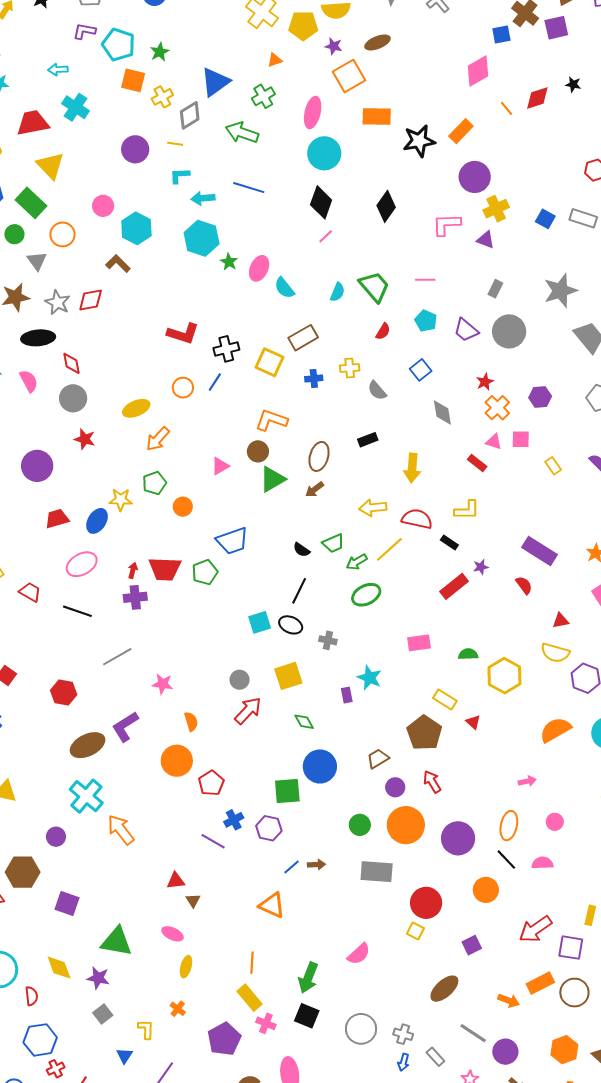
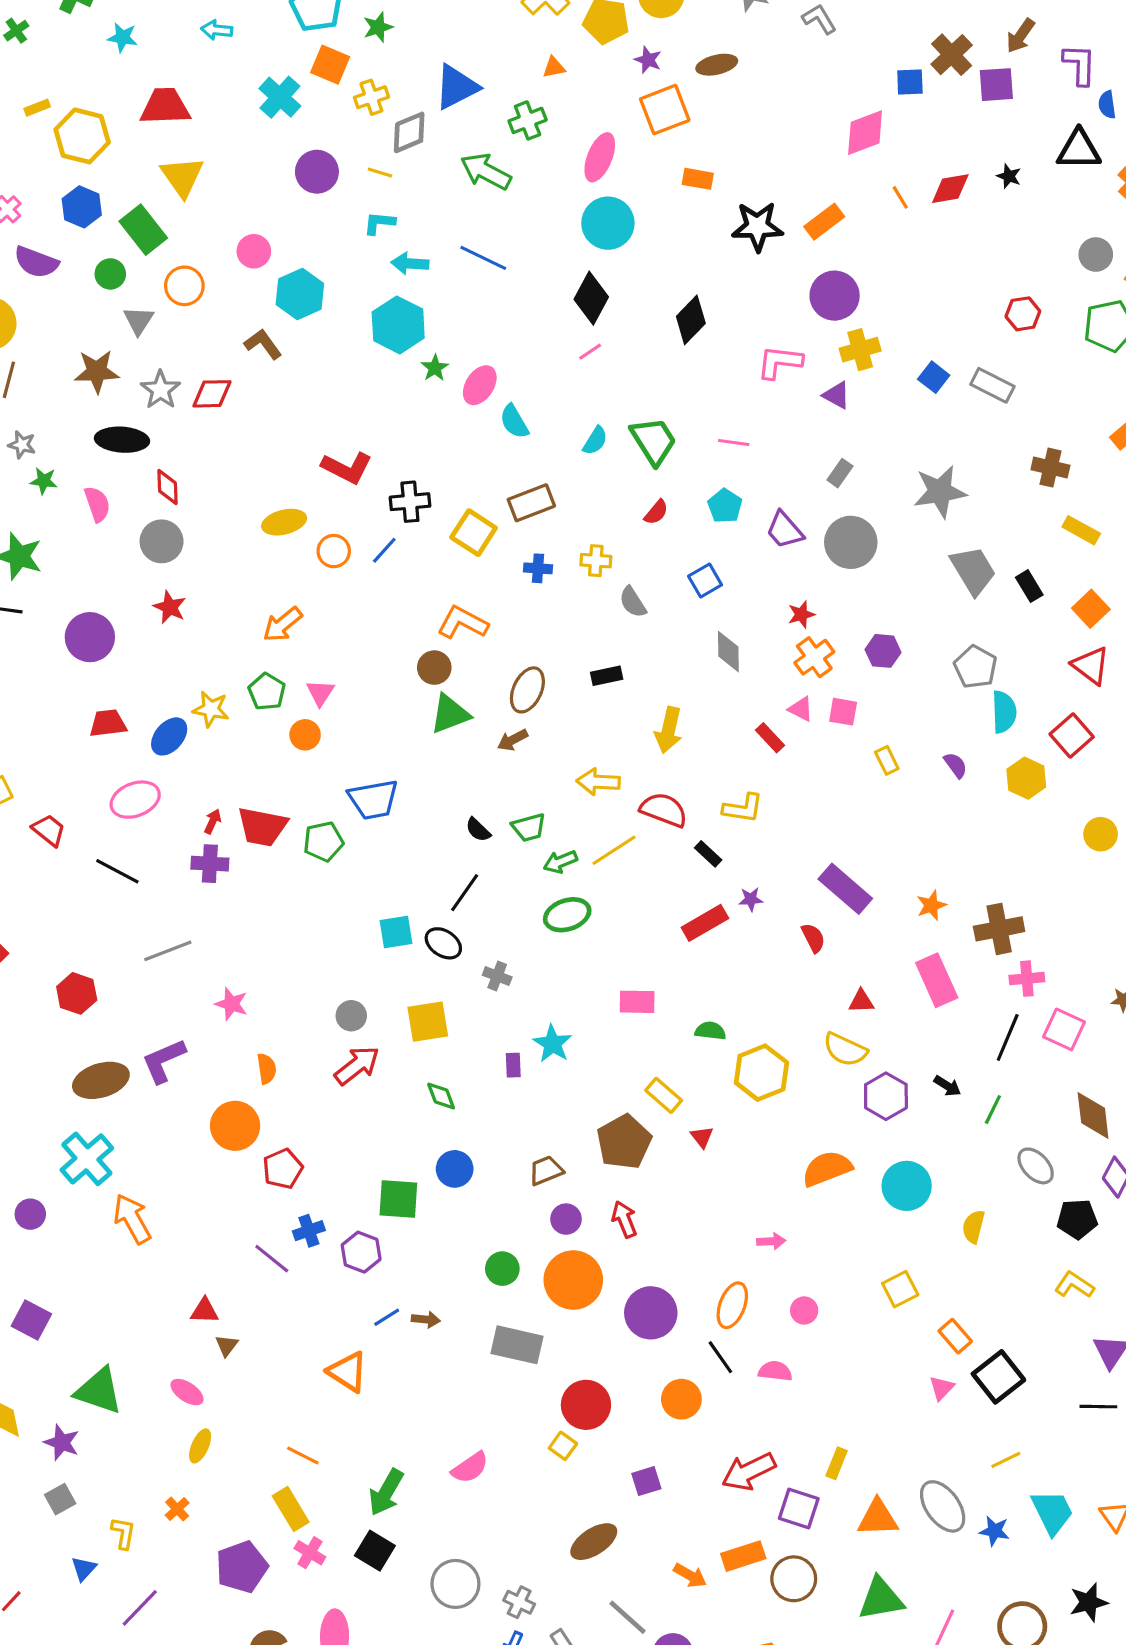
cyan cross: (76, 107) -> (280, 97), moved
orange rectangle: (377, 117) -> (698, 179), size x0.7
yellow ellipse: (136, 408) -> (284, 522), moved
pink triangle: (220, 466) -> (320, 693), moved, turned -36
green pentagon: (154, 483) -> (267, 692), turned -30
blue circle: (320, 766) -> (455, 1169), size x0.7
orange line: (252, 963) -> (303, 1455), turned -75

